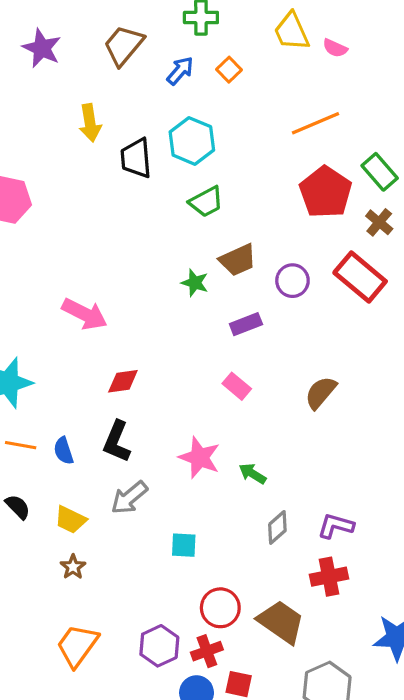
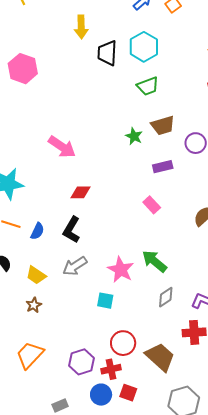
blue semicircle: (64, 451) -> (37, 231), turned -144
pink star: (200, 458) -> (121, 270), moved
green arrow: (252, 474) -> (154, 261), size x1.5

